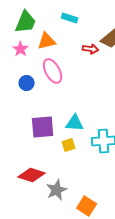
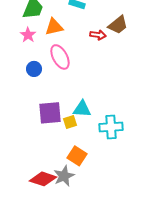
yellow square: (69, 145) -> (70, 122), moved
red diamond: (32, 175) -> (43, 179), moved
orange square: (87, 206) -> (77, 156), moved

